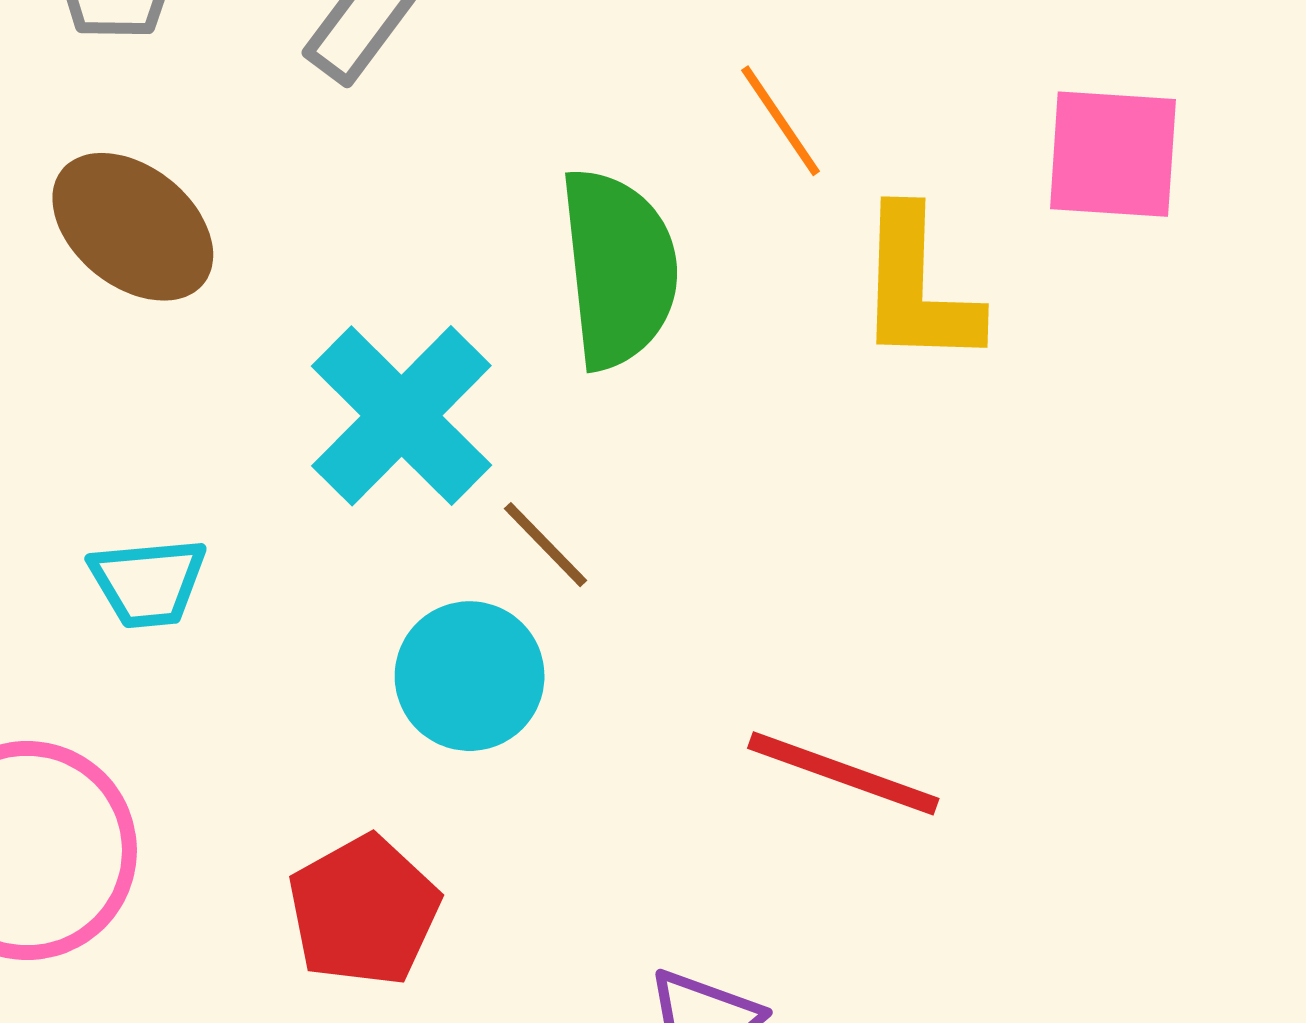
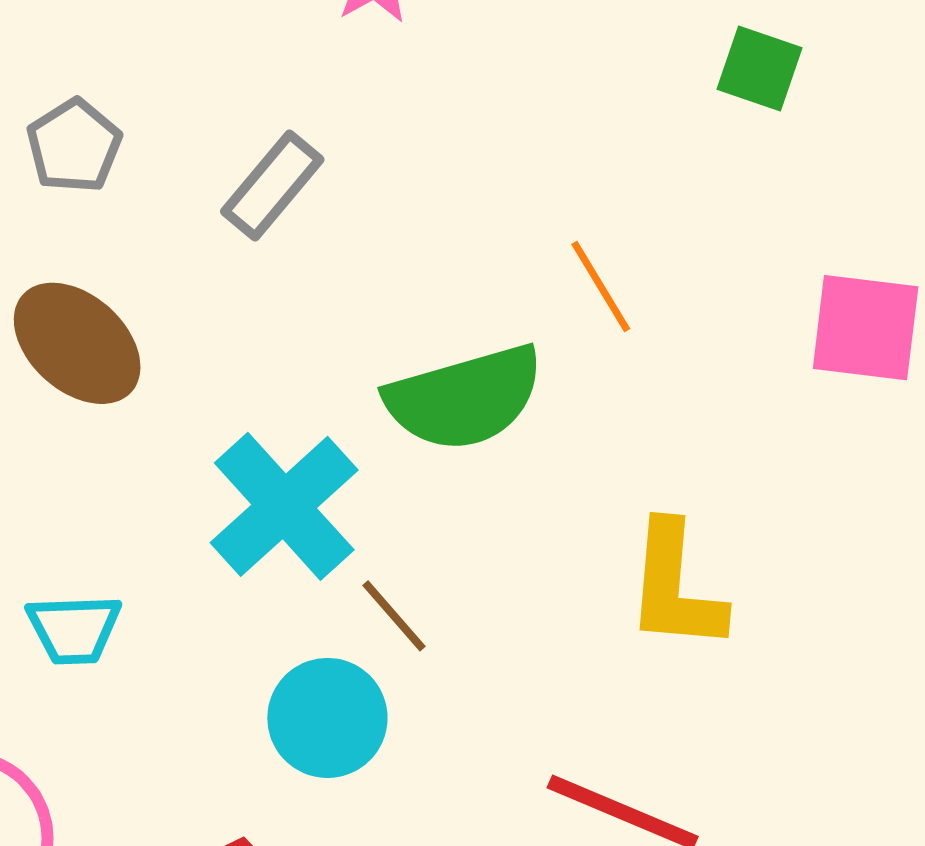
green semicircle: (619, 268) -> (465, 398), turned 77
yellow L-shape: (918, 288) -> (675, 587), moved

